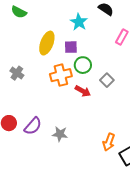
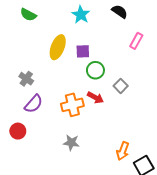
cyan star: (79, 22) -> (81, 15), moved
orange cross: (61, 75) -> (72, 105), moved
purple semicircle: (33, 126) -> (34, 104), moved

